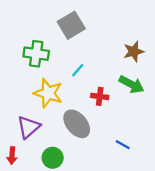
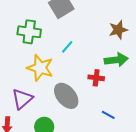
green arrow: (131, 84) -> (116, 60), turned -35
red cross: (100, 96) -> (96, 78), moved

